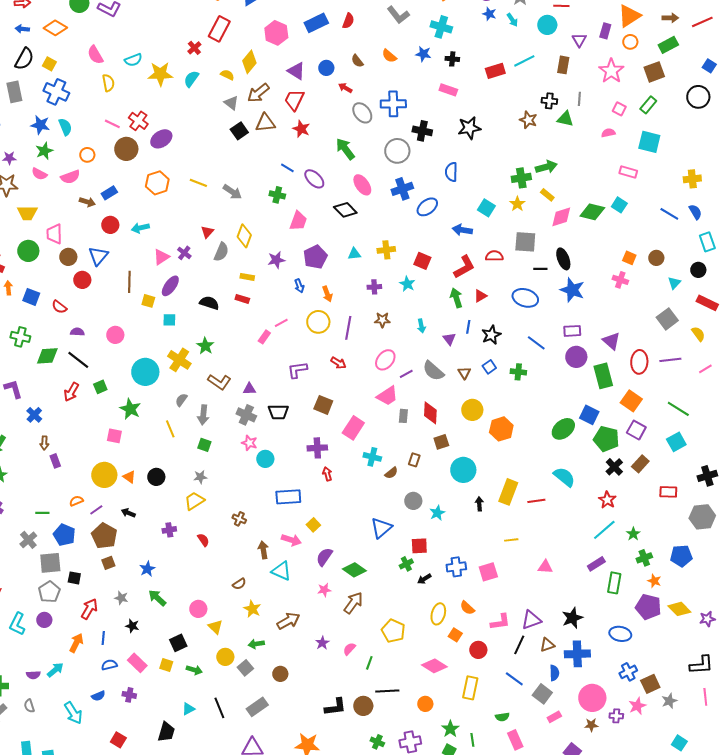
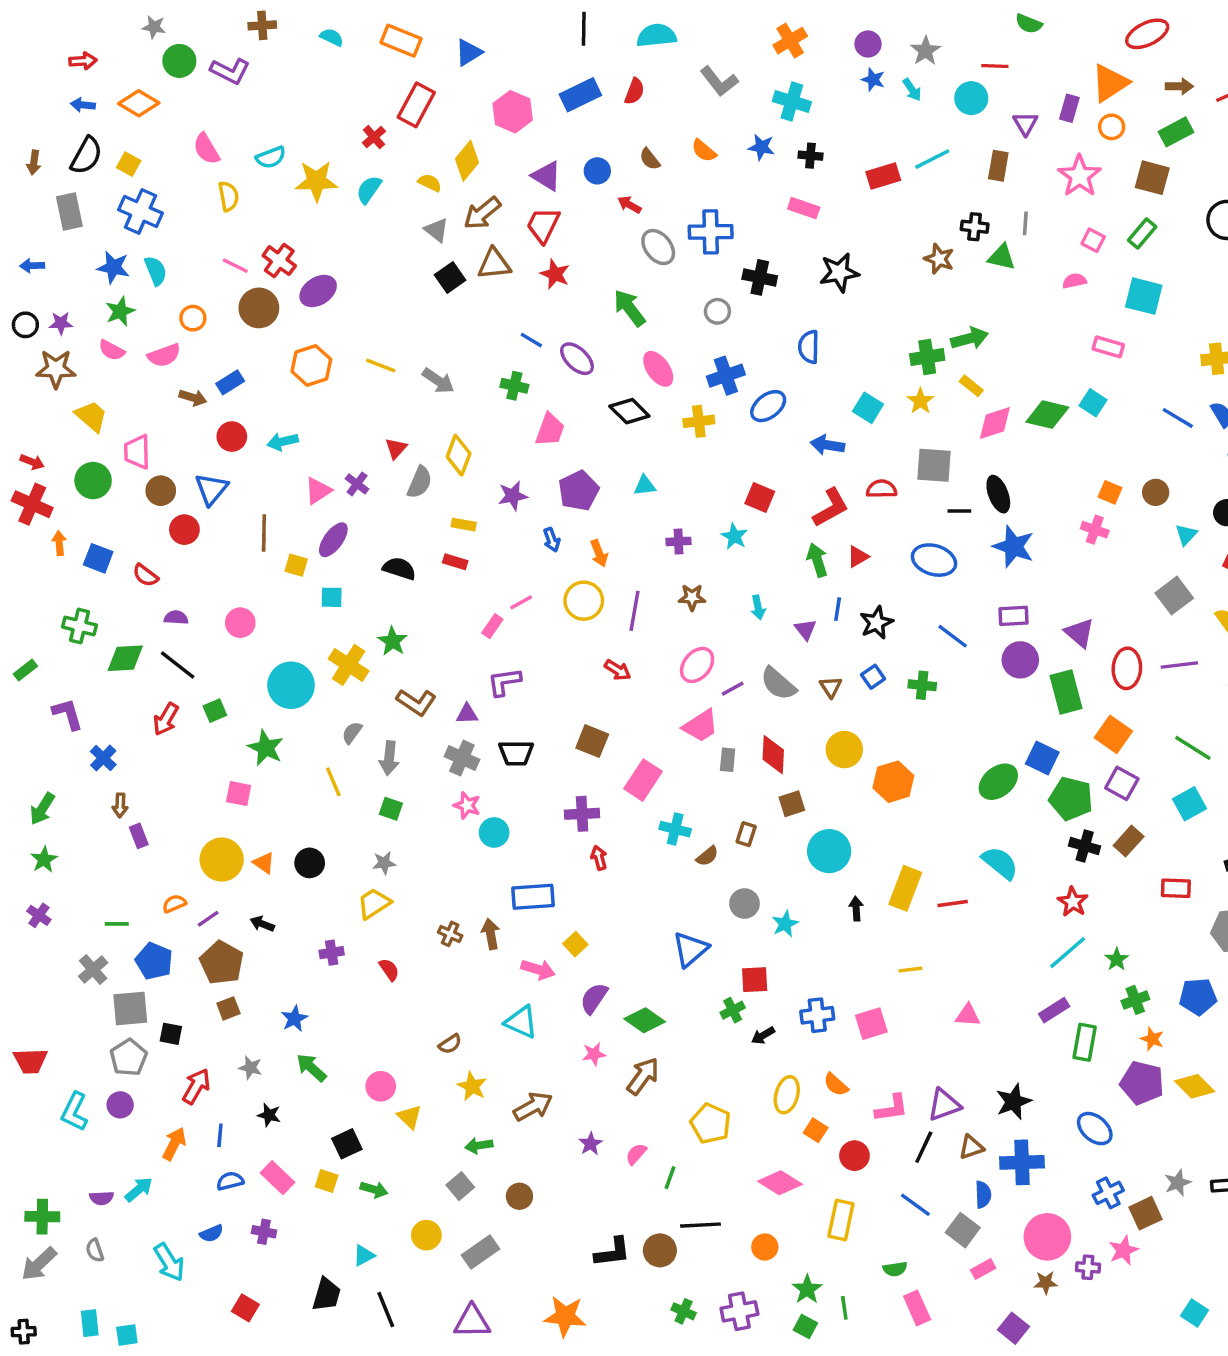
brown square: (654, 72) -> (1152, 178), turned 35
gray circle: (397, 151) -> (717, 311), size x0.6
yellow trapezoid: (27, 213) -> (91, 416), turned -140
yellow cross: (386, 250) -> (699, 421), moved
purple L-shape: (297, 370) -> (504, 682), moved
black cross: (614, 467) -> (1085, 846), turned -30
brown arrow: (263, 550) -> (491, 934), moved
blue ellipse: (620, 634) -> (1095, 1129), turned 30
yellow circle: (225, 657) -> (426, 1235), moved
gray star: (669, 701) -> (1178, 1183), moved
black line: (219, 708) -> (386, 1310), moved

